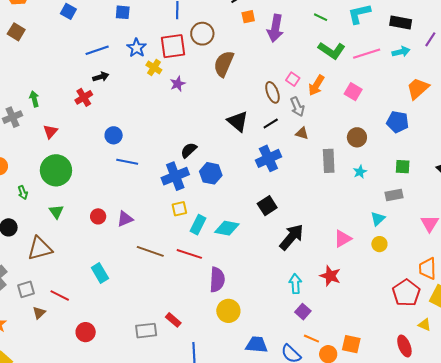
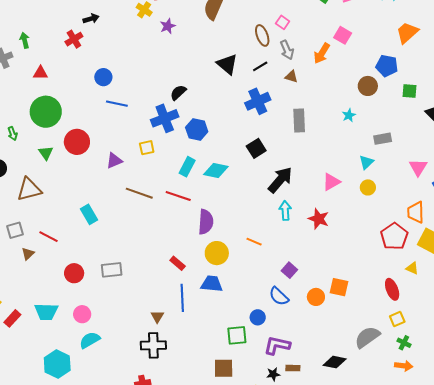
orange arrow: (316, 85) -> (322, 53), moved
red triangle: (50, 132) -> (40, 73), turned 49
brown circle: (357, 137) -> (368, 86), moved
gray rectangle: (329, 161) -> (299, 120), moved
green square: (403, 167) -> (409, 91), moved
blue hexagon: (211, 173) -> (197, 130), moved
yellow square: (179, 209) -> (147, 148), moved
red circle: (98, 216) -> (77, 142), moved, size x1.6
cyan arrow: (295, 284) -> (285, 211), moved
purple square: (303, 312) -> (289, 270), moved
red rectangle: (173, 320) -> (178, 263), moved
gray rectangle: (146, 331) -> (112, 270), moved
orange line: (311, 339) -> (254, 242), moved
blue trapezoid: (257, 345) -> (212, 284), moved

